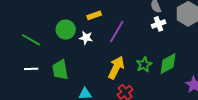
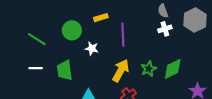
purple line: (117, 32) -> (123, 35), turned -35
white star: (86, 38) -> (92, 48), moved

